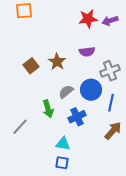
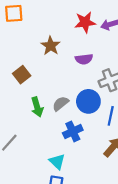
brown star: (57, 62) -> (51, 46), moved
green arrow: (48, 109) -> (37, 107), moved
cyan triangle: (63, 144) -> (57, 162), turned 35

